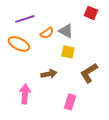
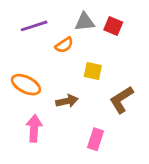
red square: (91, 13) -> (113, 26), moved
gray triangle: (66, 31) -> (85, 22), moved, turned -35
orange ellipse: (19, 44) -> (26, 85), moved

